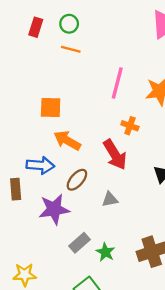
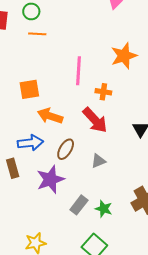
pink line: (117, 83) -> (78, 71), moved

